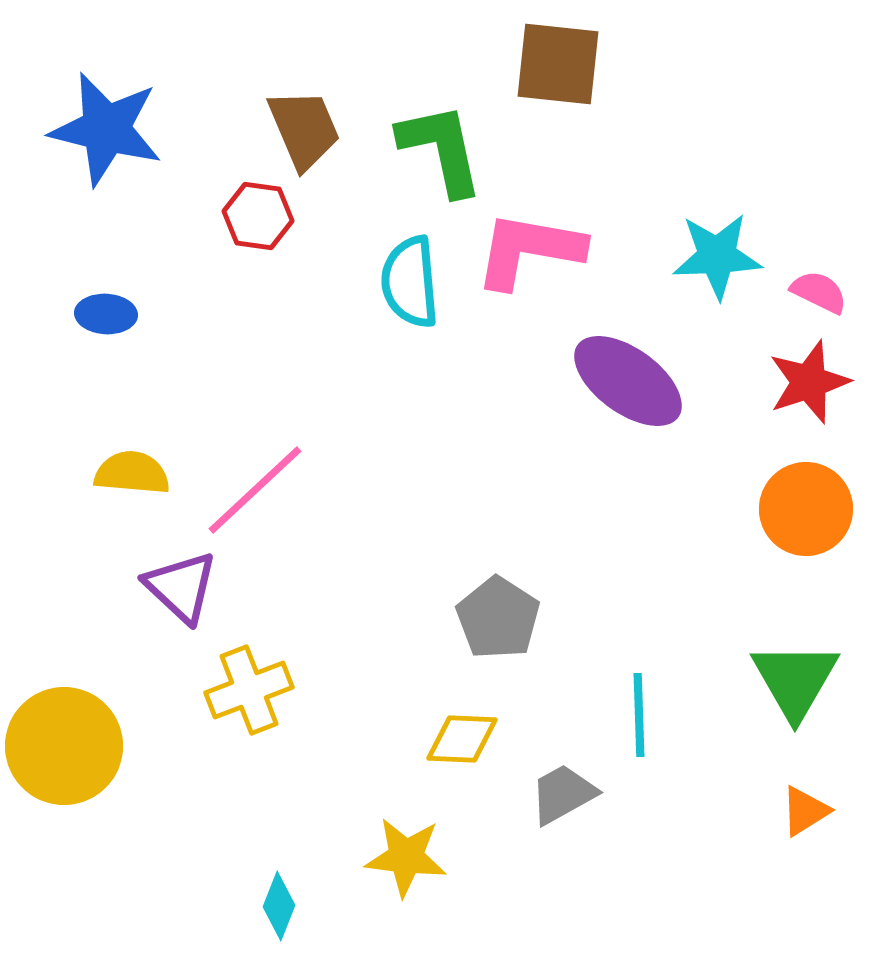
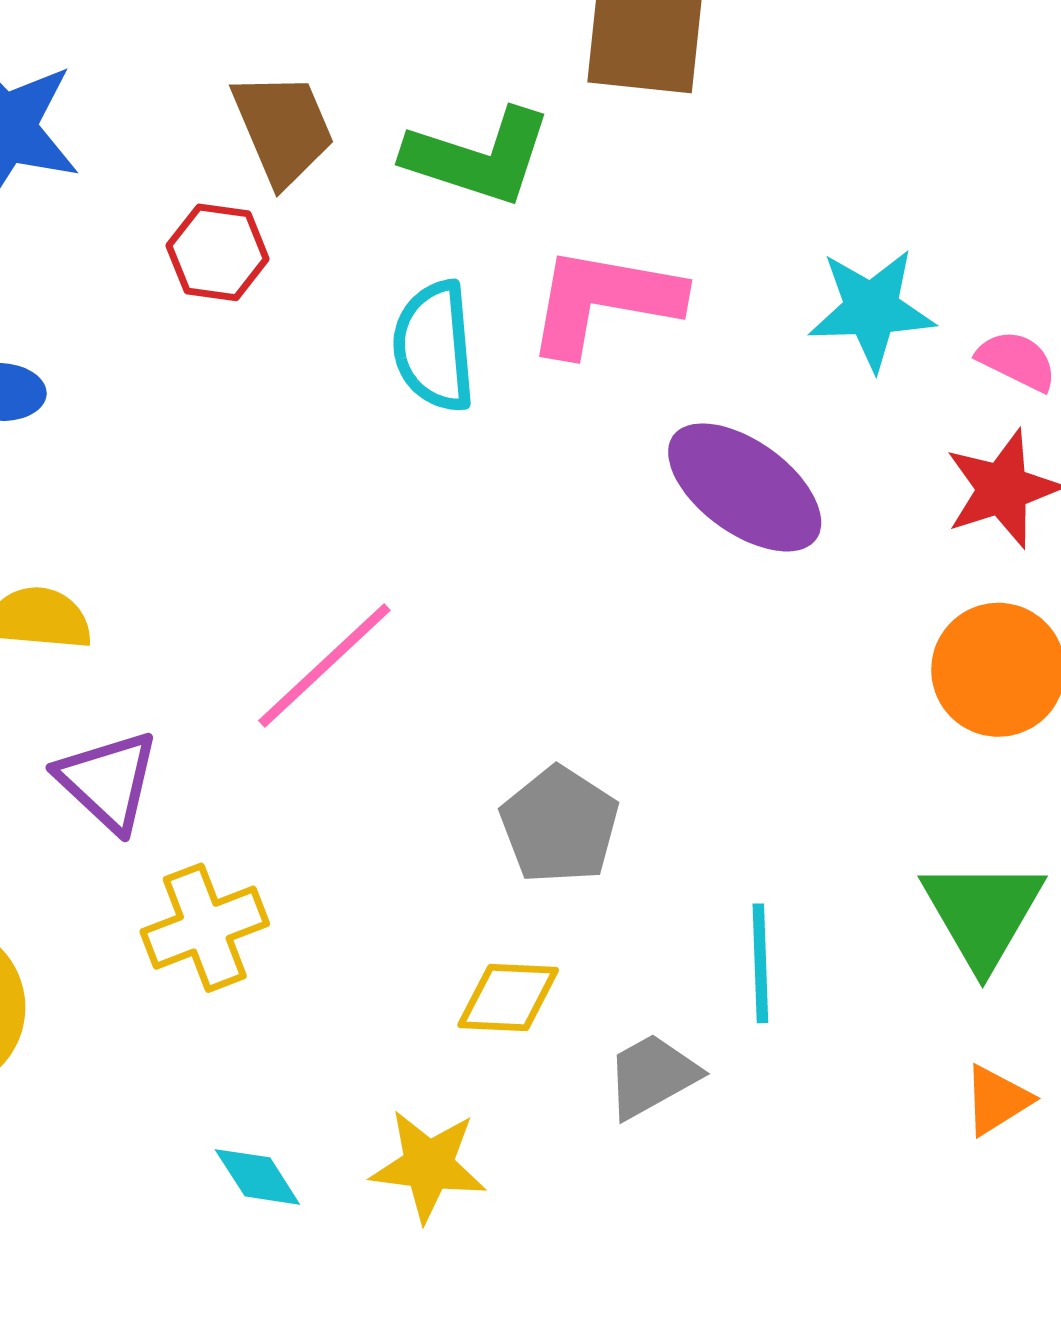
green L-shape: (441, 149) -> (478, 157), turned 120
pink line: (255, 490) -> (324, 666), moved
cyan diamond: (279, 906) -> (257, 1177), moved, turned -54

